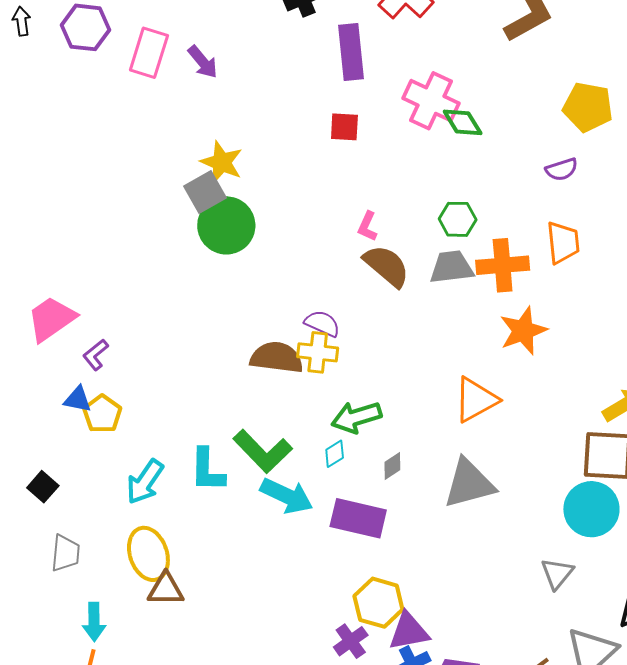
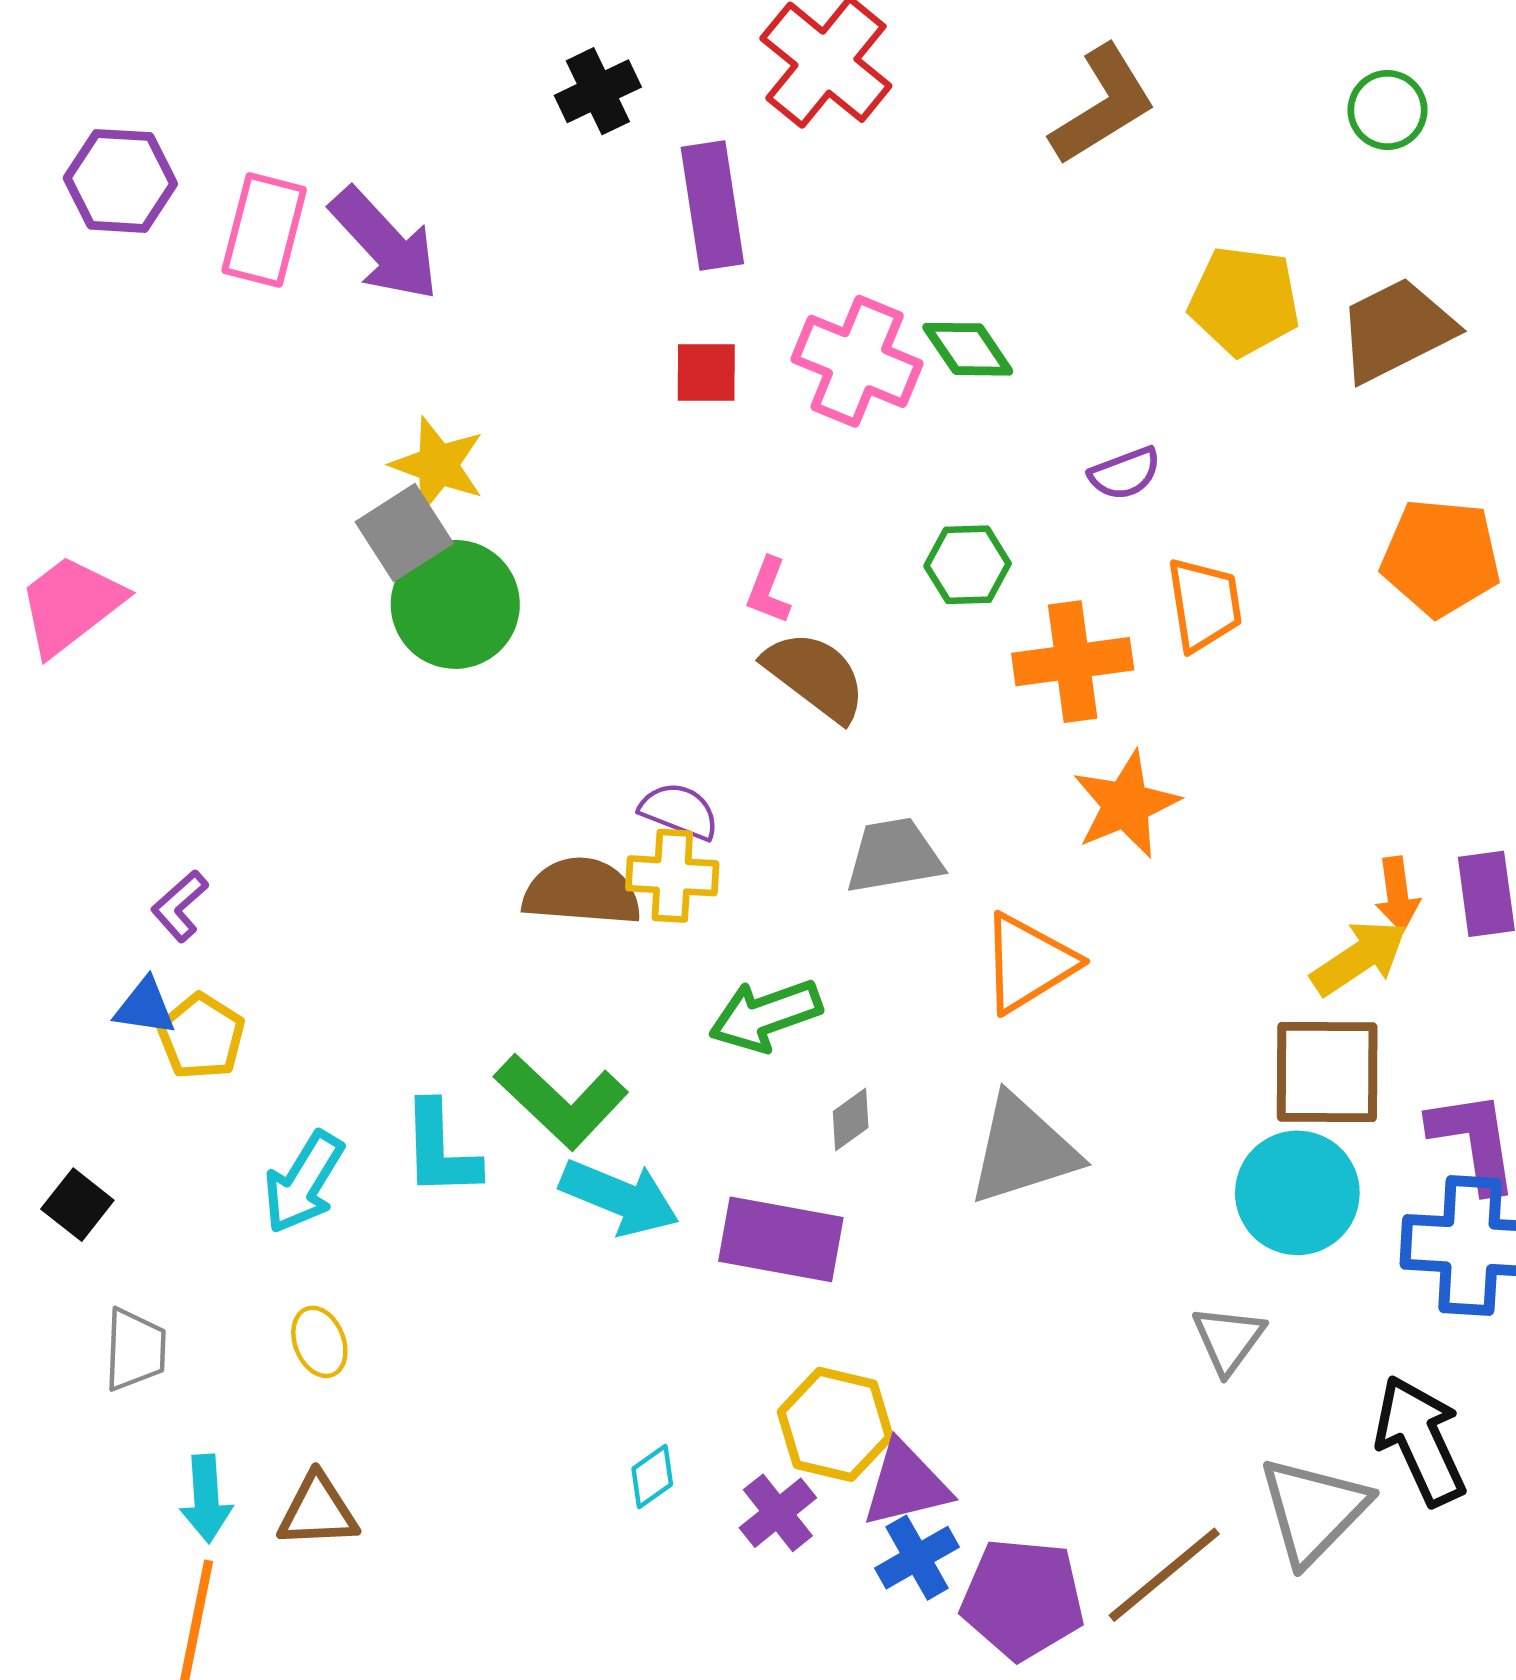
purple arrow: (203, 62) -> (385, 244), size x1.6
pink cross: (431, 101) -> (857, 361), moved
purple semicircle: (562, 169) -> (1125, 473), moved
gray trapezoid: (452, 267) -> (894, 856), moved
pink trapezoid: (51, 319) -> (71, 605), moved
cyan diamond: (335, 454) -> (652, 1477), moved
yellow ellipse: (148, 554) -> (319, 1342), size x0.6
brown triangle: (166, 589) -> (318, 1511), moved

